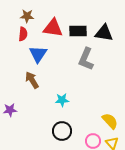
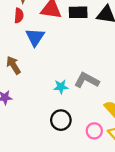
gray L-shape: (86, 59) -> (87, 80), moved, turned 95
brown arrow: (32, 80) -> (13, 65), moved

